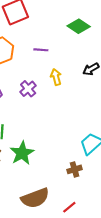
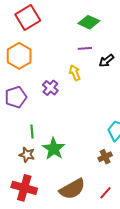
purple line: (41, 50) -> (85, 48), moved

